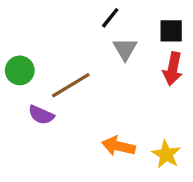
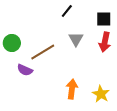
gray triangle: (125, 49) -> (76, 39), moved
orange arrow: (118, 146) -> (72, 89), turned 84

